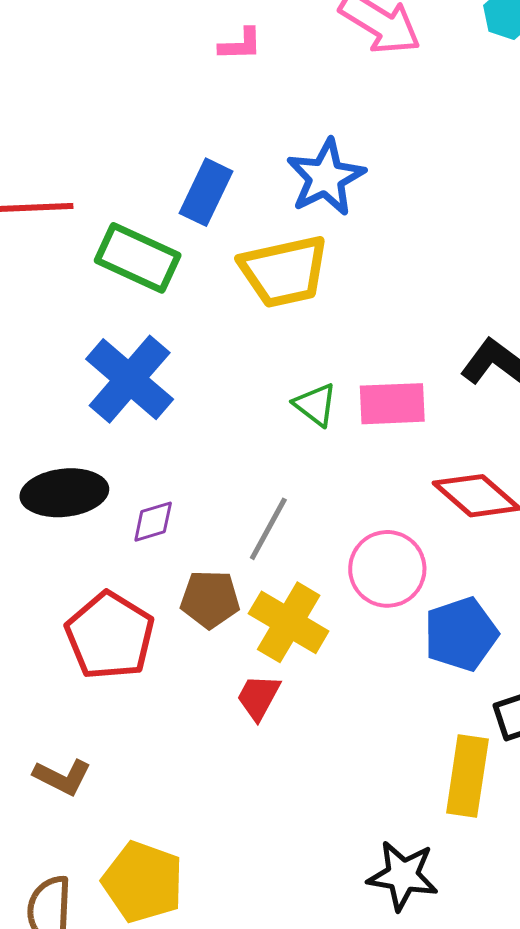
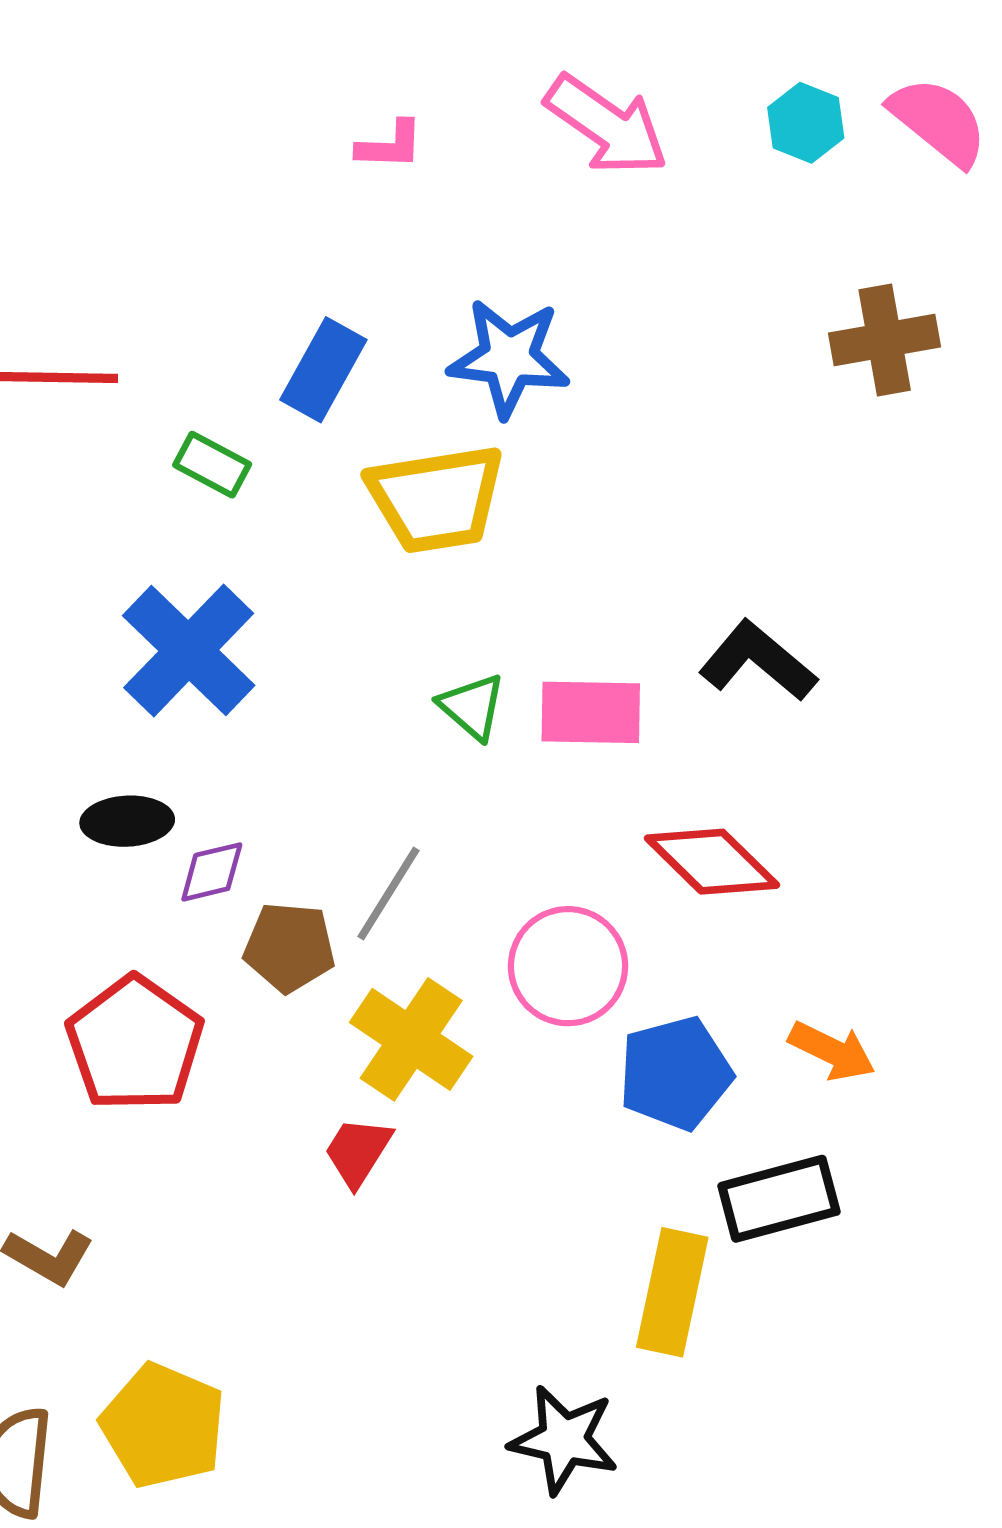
blue star: (326, 177) -> (509, 358), turned 30
green rectangle: (138, 258) -> (212, 465), size x0.6
black ellipse: (64, 493) -> (127, 821), moved, size x0.7
brown pentagon: (210, 599) -> (289, 947), moved

